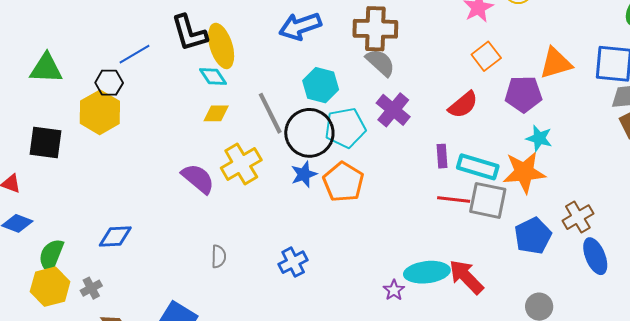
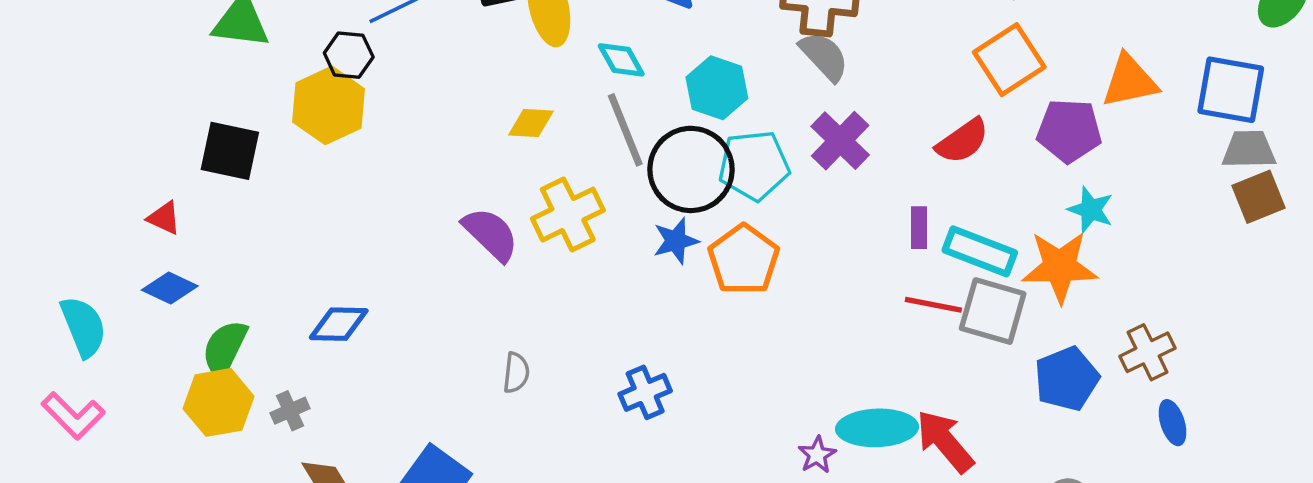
orange square: (486, 56) -> (1009, 60), size x1.4
cyan diamond: (213, 77) -> (621, 60), moved
blue ellipse: (595, 256) -> (1173, 423), size x0.7

